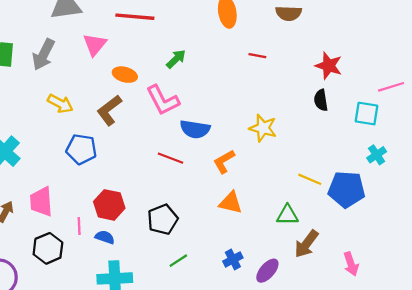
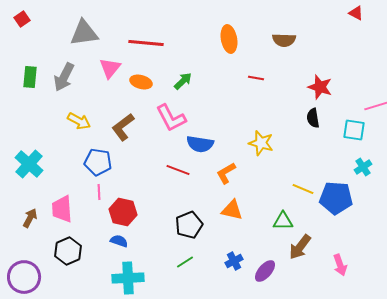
orange ellipse: (125, 75) -> (141, 82), moved
black pentagon: (163, 219) -> (189, 225), moved
pink line: (79, 226) -> (99, 192), moved

